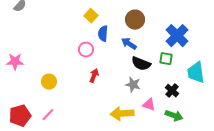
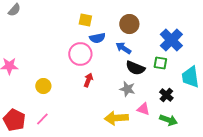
yellow square: (91, 16) -> (85, 20), turned -32
blue semicircle: (103, 34) -> (97, 38), turned -105
pink circle: (86, 50) -> (80, 54), size x1.5
red pentagon: (20, 116) -> (14, 120), turned -30

